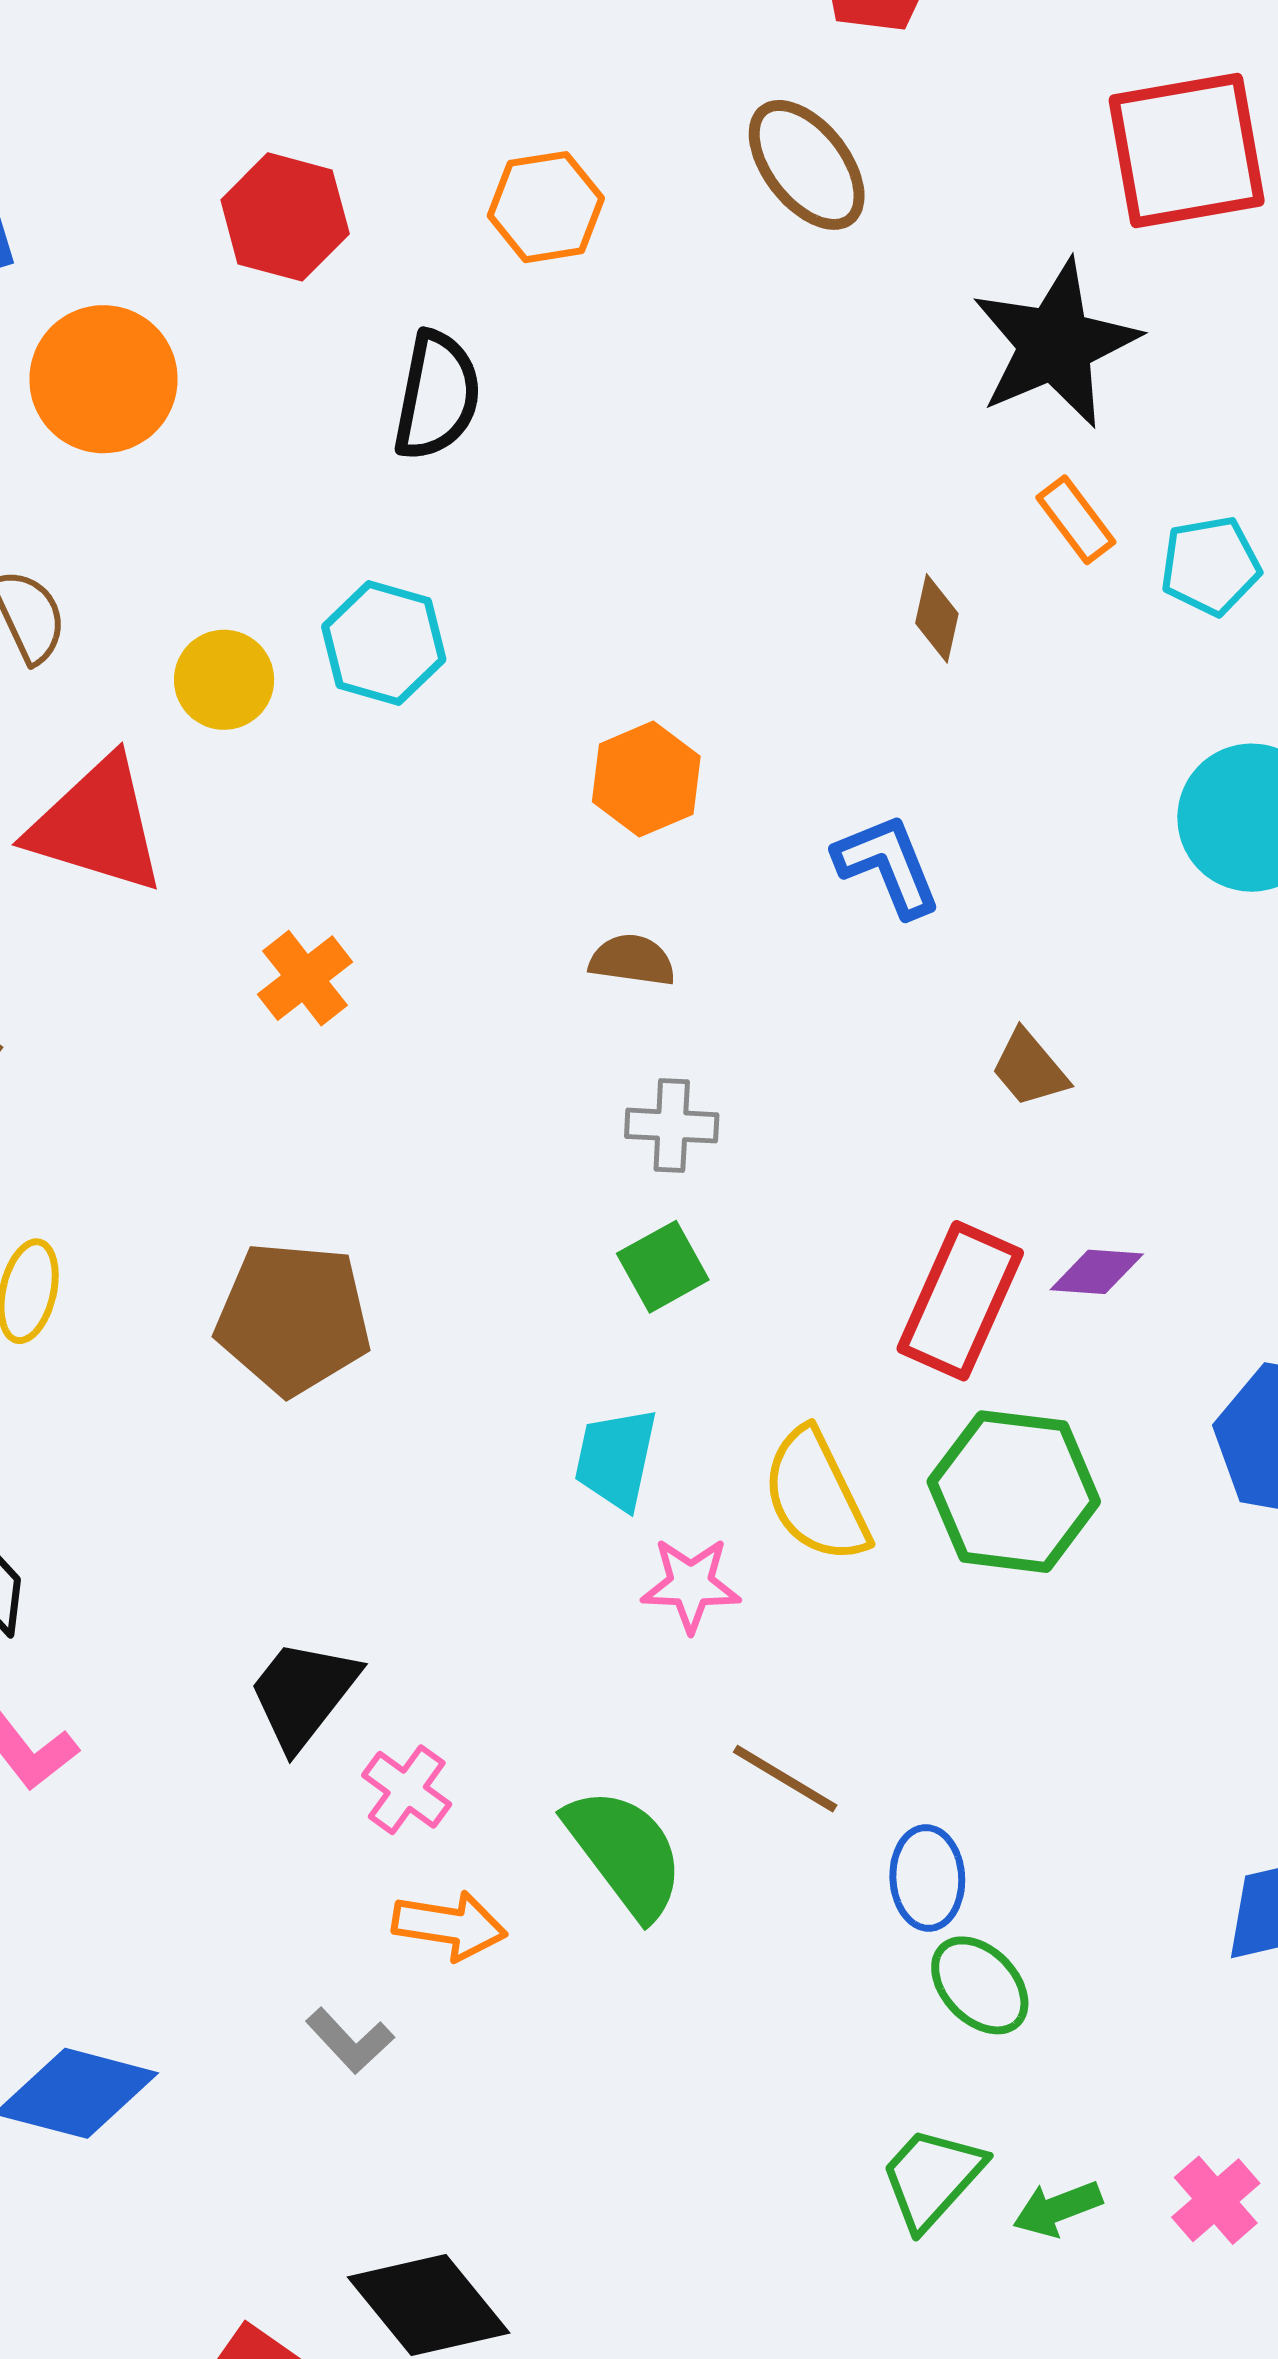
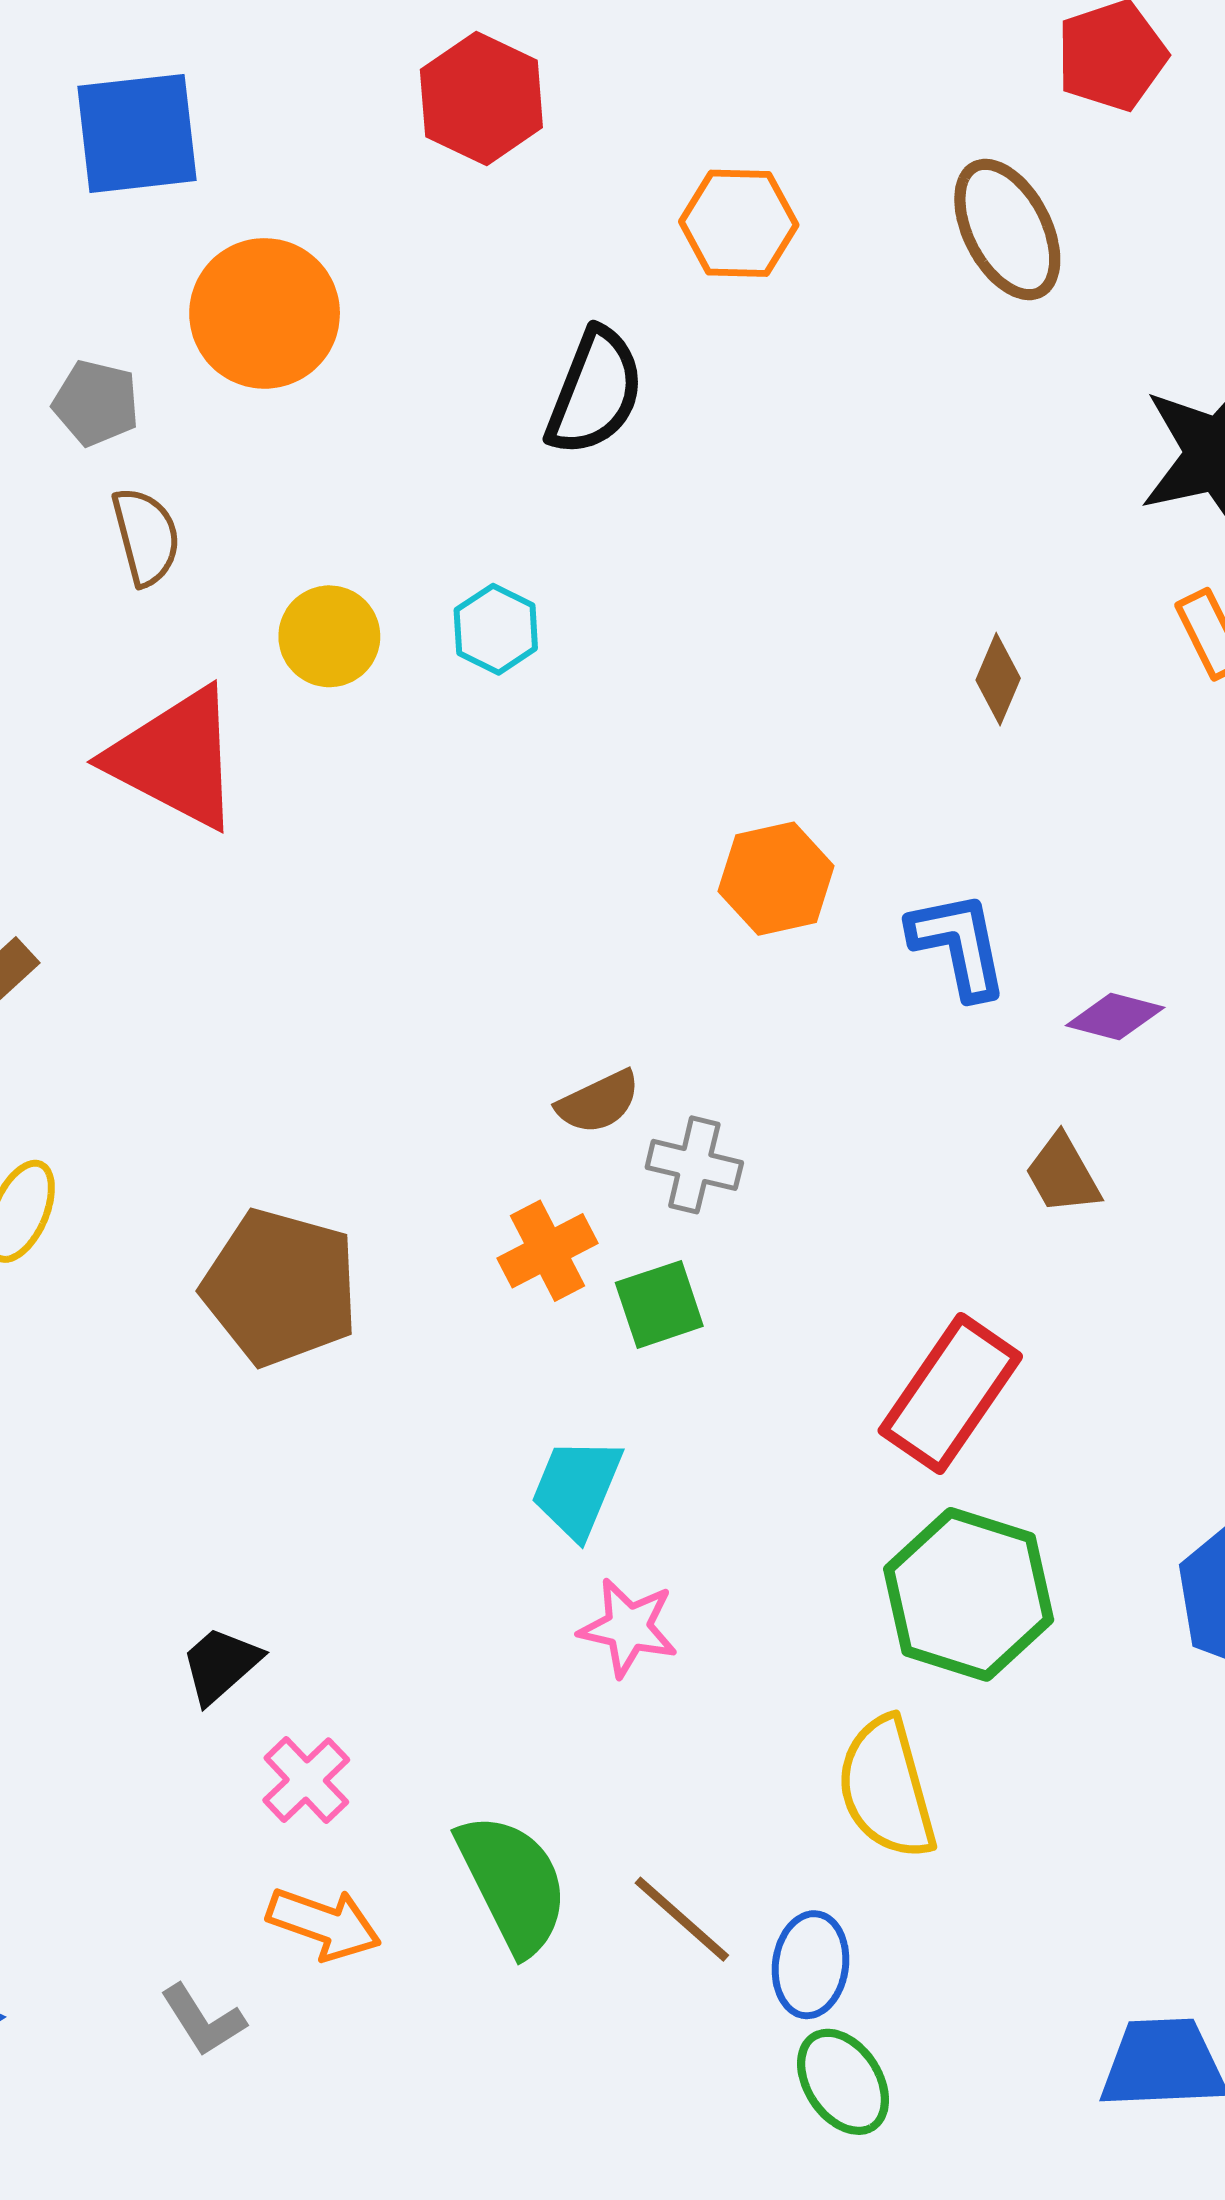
red hexagon: (285, 217) -> (481, 99), moved
brown diamond: (937, 618) -> (998, 679), moved
cyan hexagon: (384, 643) -> (496, 629), size x0.7
orange hexagon: (646, 779) -> (776, 879), moved
brown semicircle: (632, 960) -> (598, 1102), moved, turned 136
orange cross: (305, 978) -> (547, 1251), moved
purple diamond: (1097, 1272) -> (1115, 1016), moved
yellow semicircle: (816, 1496) -> (886, 1788), moved
black trapezoid: (303, 1694) -> (221, 1665), size x0.7
brown line: (785, 1779) -> (682, 1919), moved

